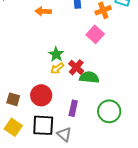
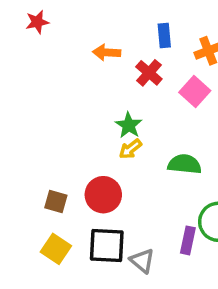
red cross: (76, 67) -> (149, 73), moved
purple rectangle: (73, 108) -> (188, 240), moved

